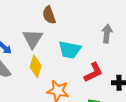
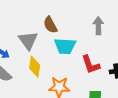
brown semicircle: (49, 15) -> (50, 25), moved
red L-shape: (93, 72) -> (91, 65), turned 105

